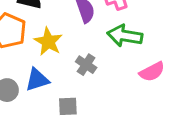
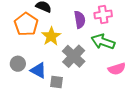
gray cross: (86, 65) -> (74, 56), size x1.6
blue triangle: (37, 80) -> (38, 70), moved, turned 36

